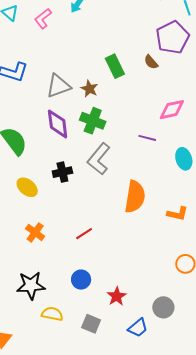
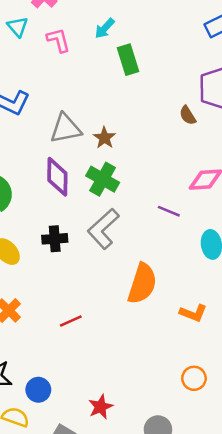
pink L-shape: (43, 19) -> (58, 40), turned 105
green rectangle: (115, 66) -> (128, 60), moved
blue circle: (81, 280) -> (38, 390), moved

